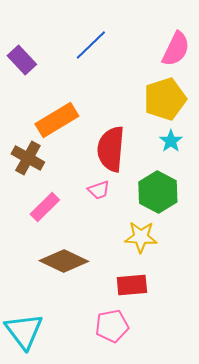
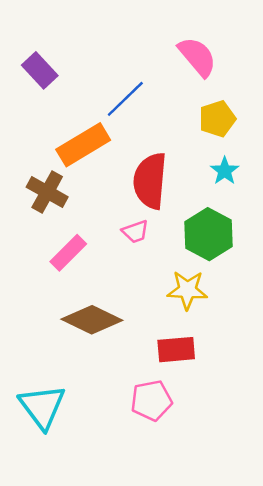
blue line: (91, 45) -> (125, 99), moved
pink semicircle: (176, 49) -> (197, 57), moved, turned -66
yellow pentagon: (165, 99) -> (217, 119), size x0.7

